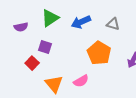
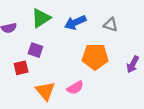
orange pentagon: (99, 53) -> (95, 57), turned -30
red square: (32, 63) -> (21, 68), turned 32

